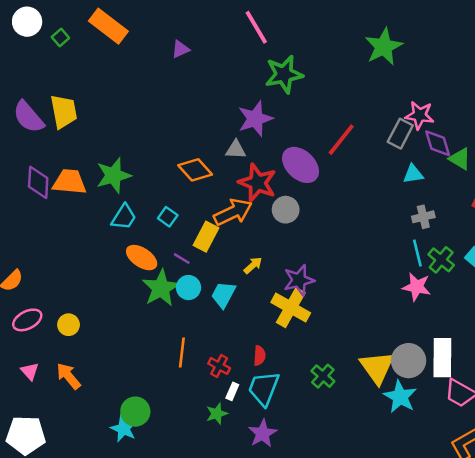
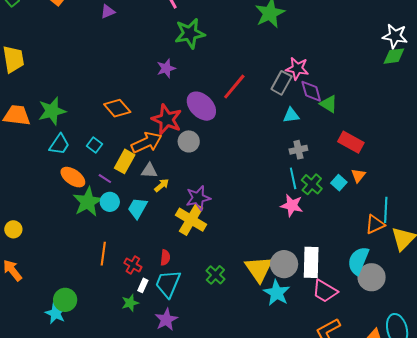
purple star: (255, 119) -> (166, 68), size x0.7
gray triangle: (236, 150) -> (149, 171), moved

